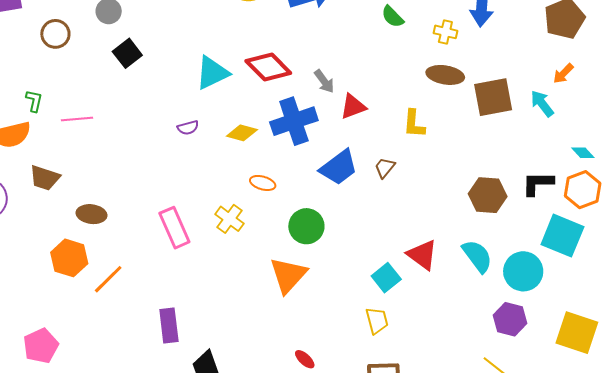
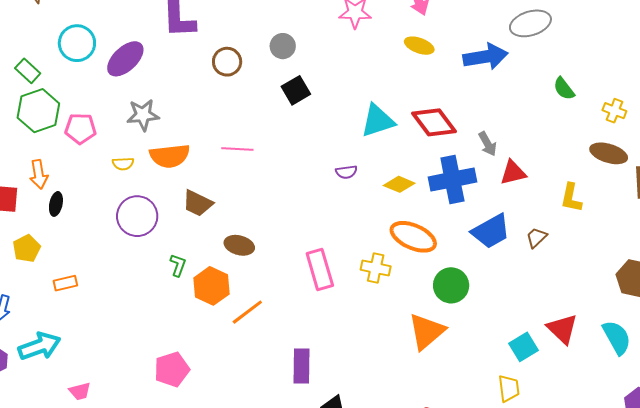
green L-shape: (34, 101) -> (178, 265), moved
orange ellipse: (263, 183) -> (413, 237), size x1.8
yellow cross: (229, 219) -> (376, 268), turned -32

